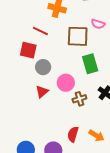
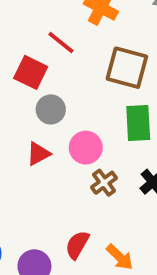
brown cross: (79, 99) -> (104, 183), turned -32

